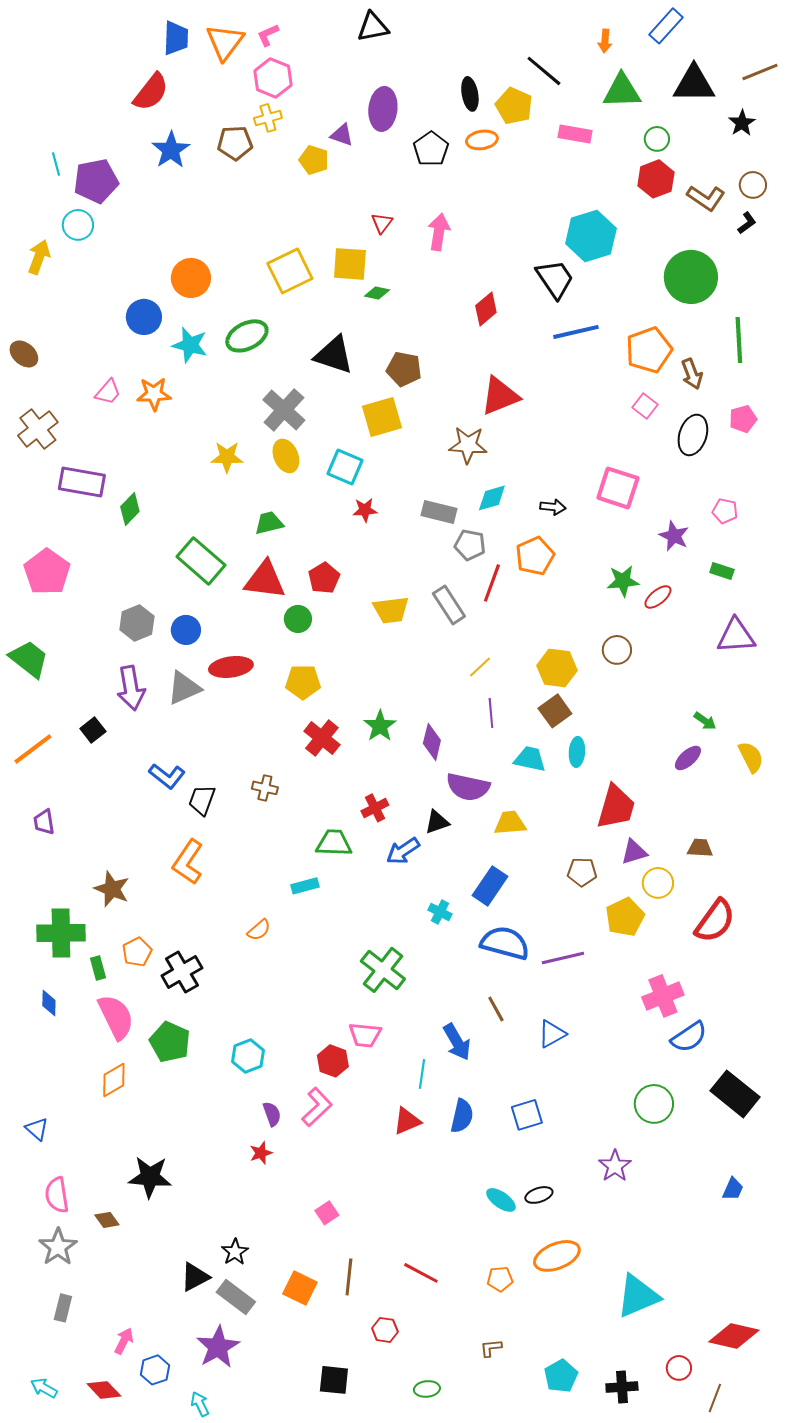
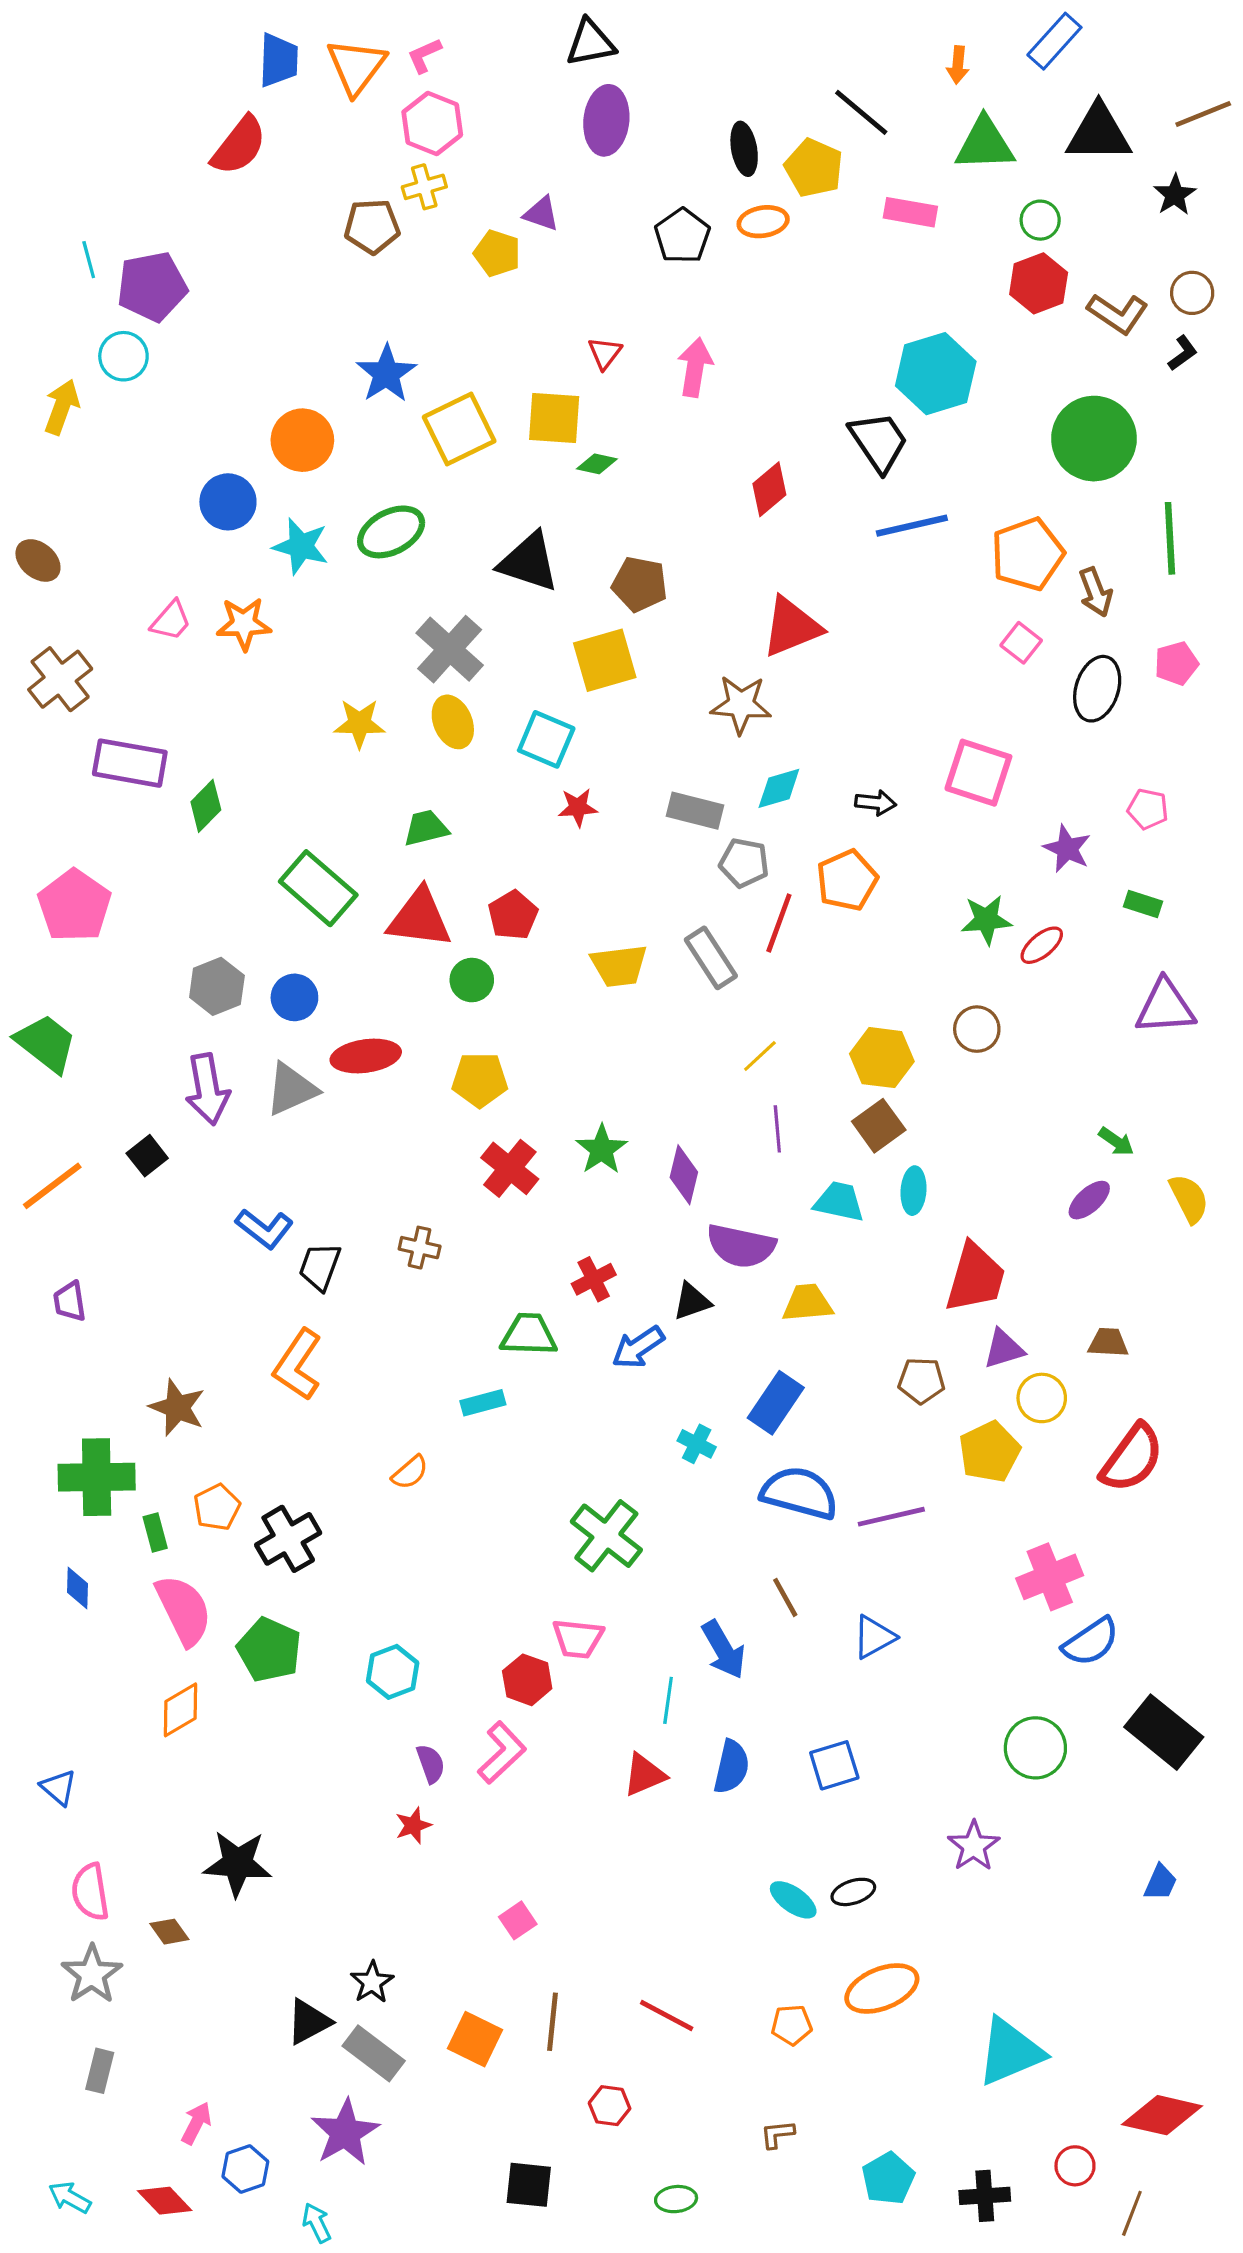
purple ellipse: (383, 109) -> (606, 120), moved
blue star: (171, 150) -> (386, 374), moved

